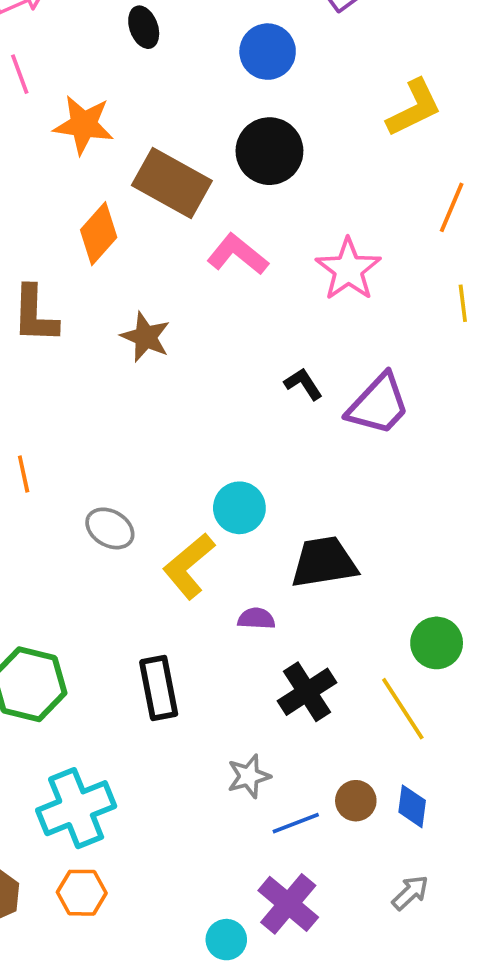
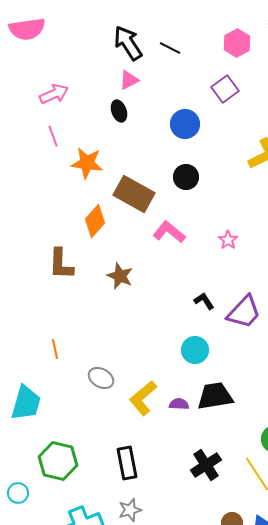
black circle: (269, 151) -> (186, 177), size x0.7
pink star: (348, 269) -> (228, 240), size x0.6
cyan circle: (239, 508) -> (195, 350), moved
purple semicircle: (256, 619) -> (179, 404), moved
gray star: (249, 776) -> (130, 510), moved

